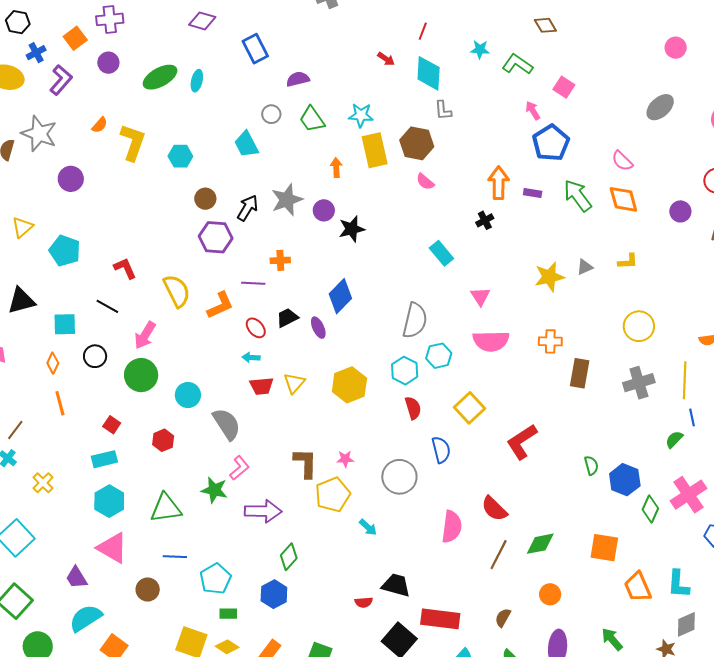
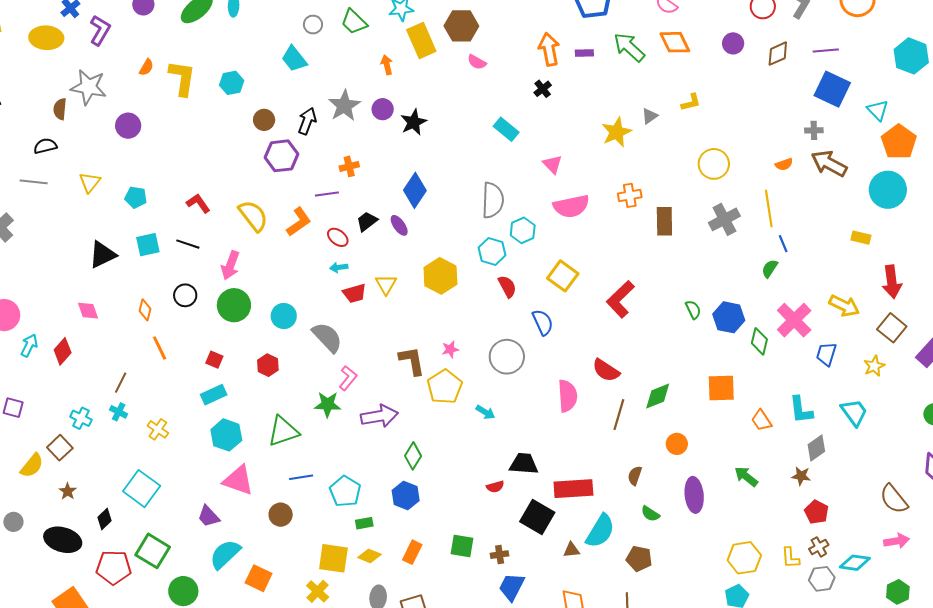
cyan pentagon: (65, 251) -> (136, 197), size x0.7
cyan square: (65, 324) -> (148, 245), moved
orange trapezoid: (638, 587) -> (761, 420), size x0.7

